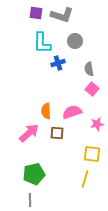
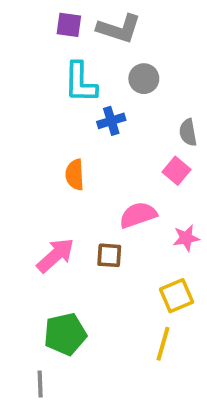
gray semicircle: (89, 69) -> (188, 132), moved
orange semicircle: (46, 111) -> (75, 175), moved
yellow square: (92, 154) -> (176, 296), turned -30
gray line: (30, 200) -> (40, 384), moved

